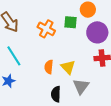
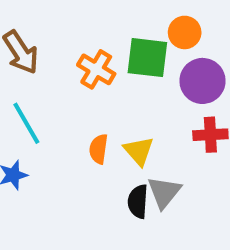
green square: (71, 22) -> (147, 58), size x1.5
black semicircle: (56, 94) -> (138, 201), moved

